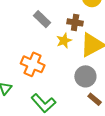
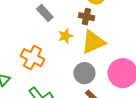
brown cross: (75, 22) -> (86, 17), moved

